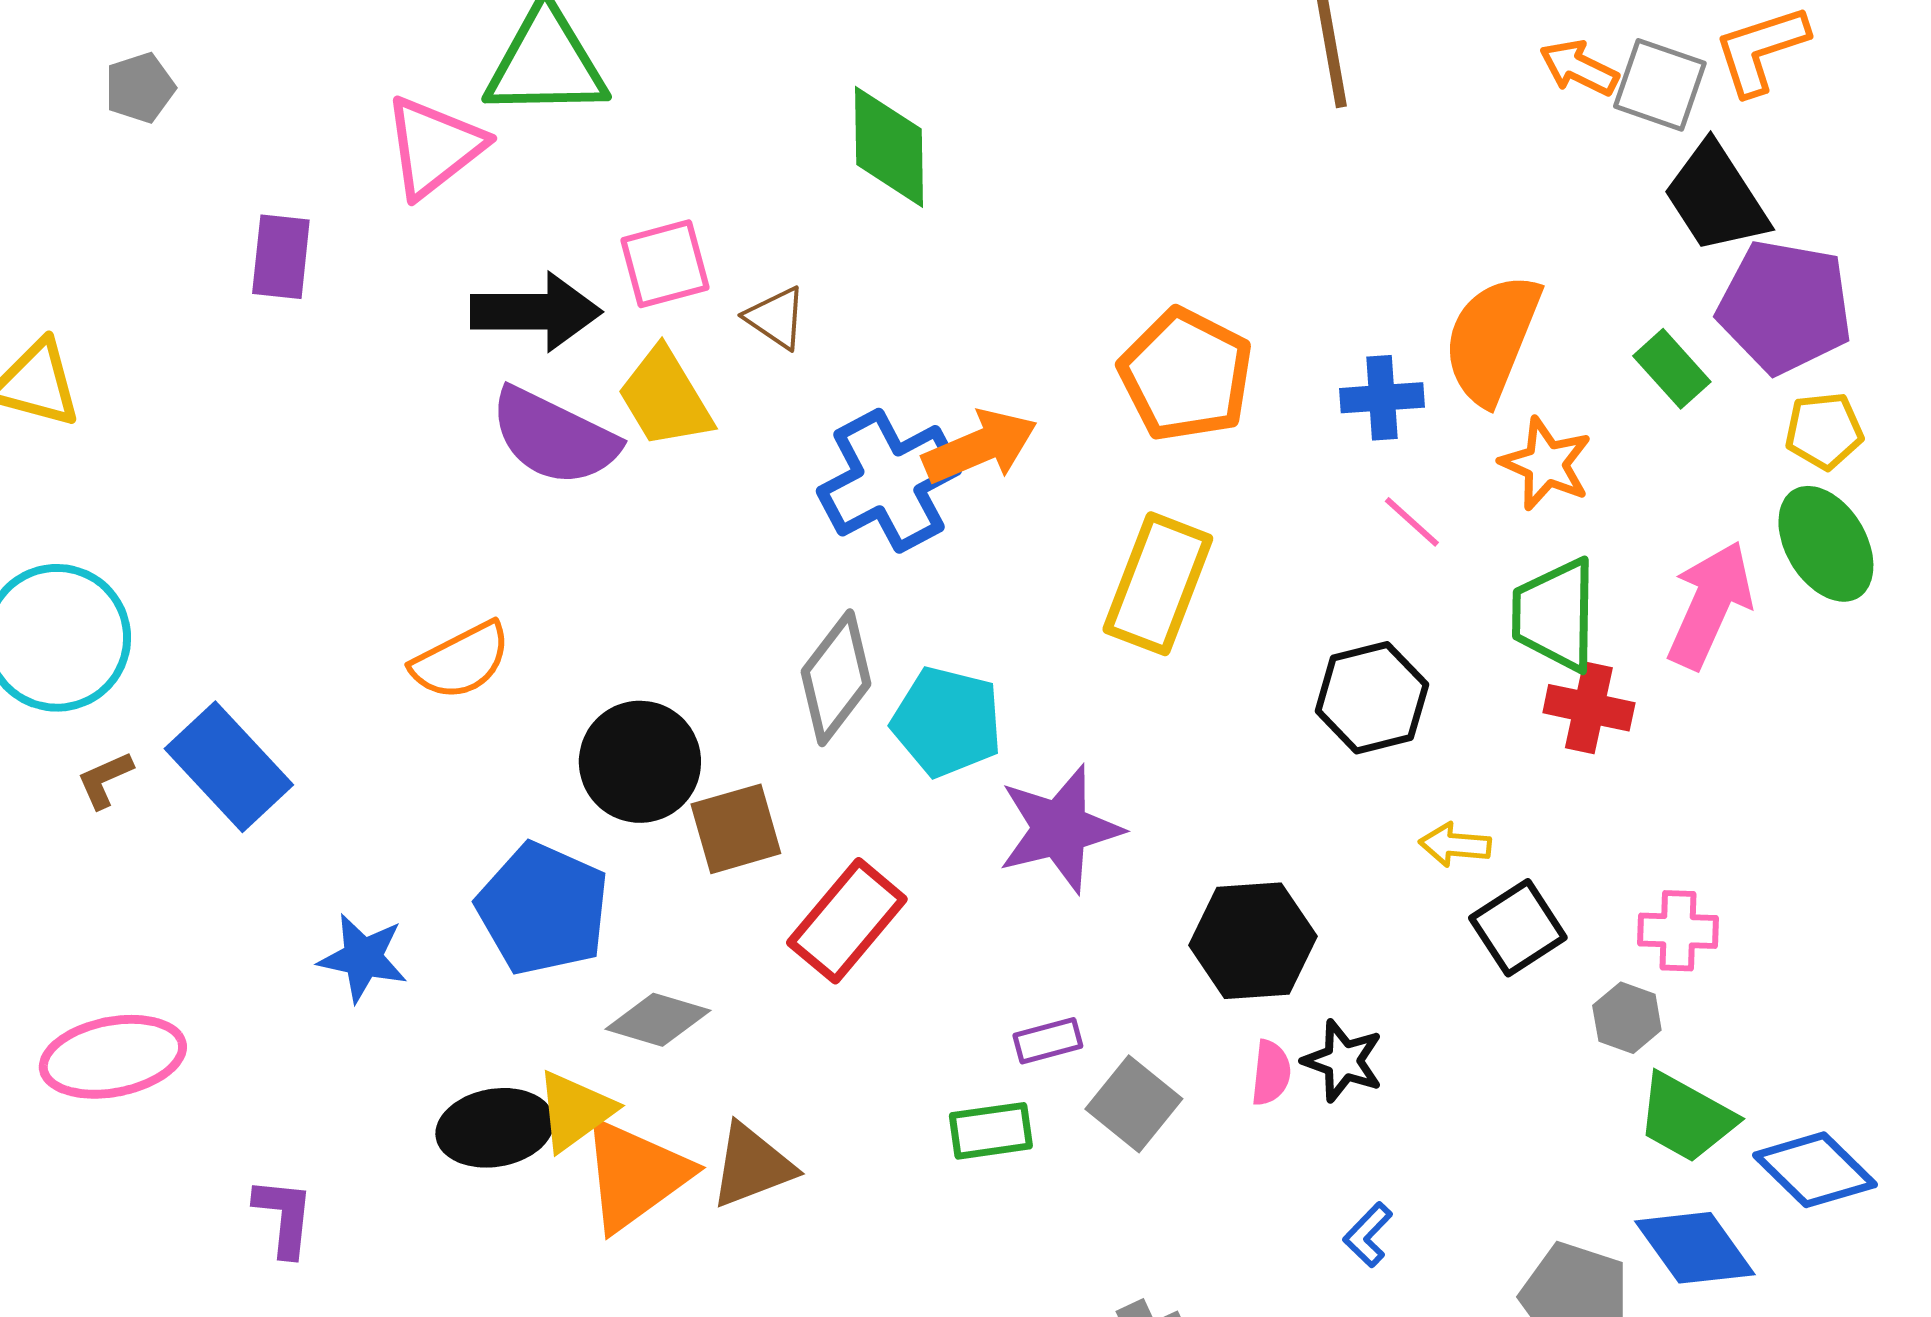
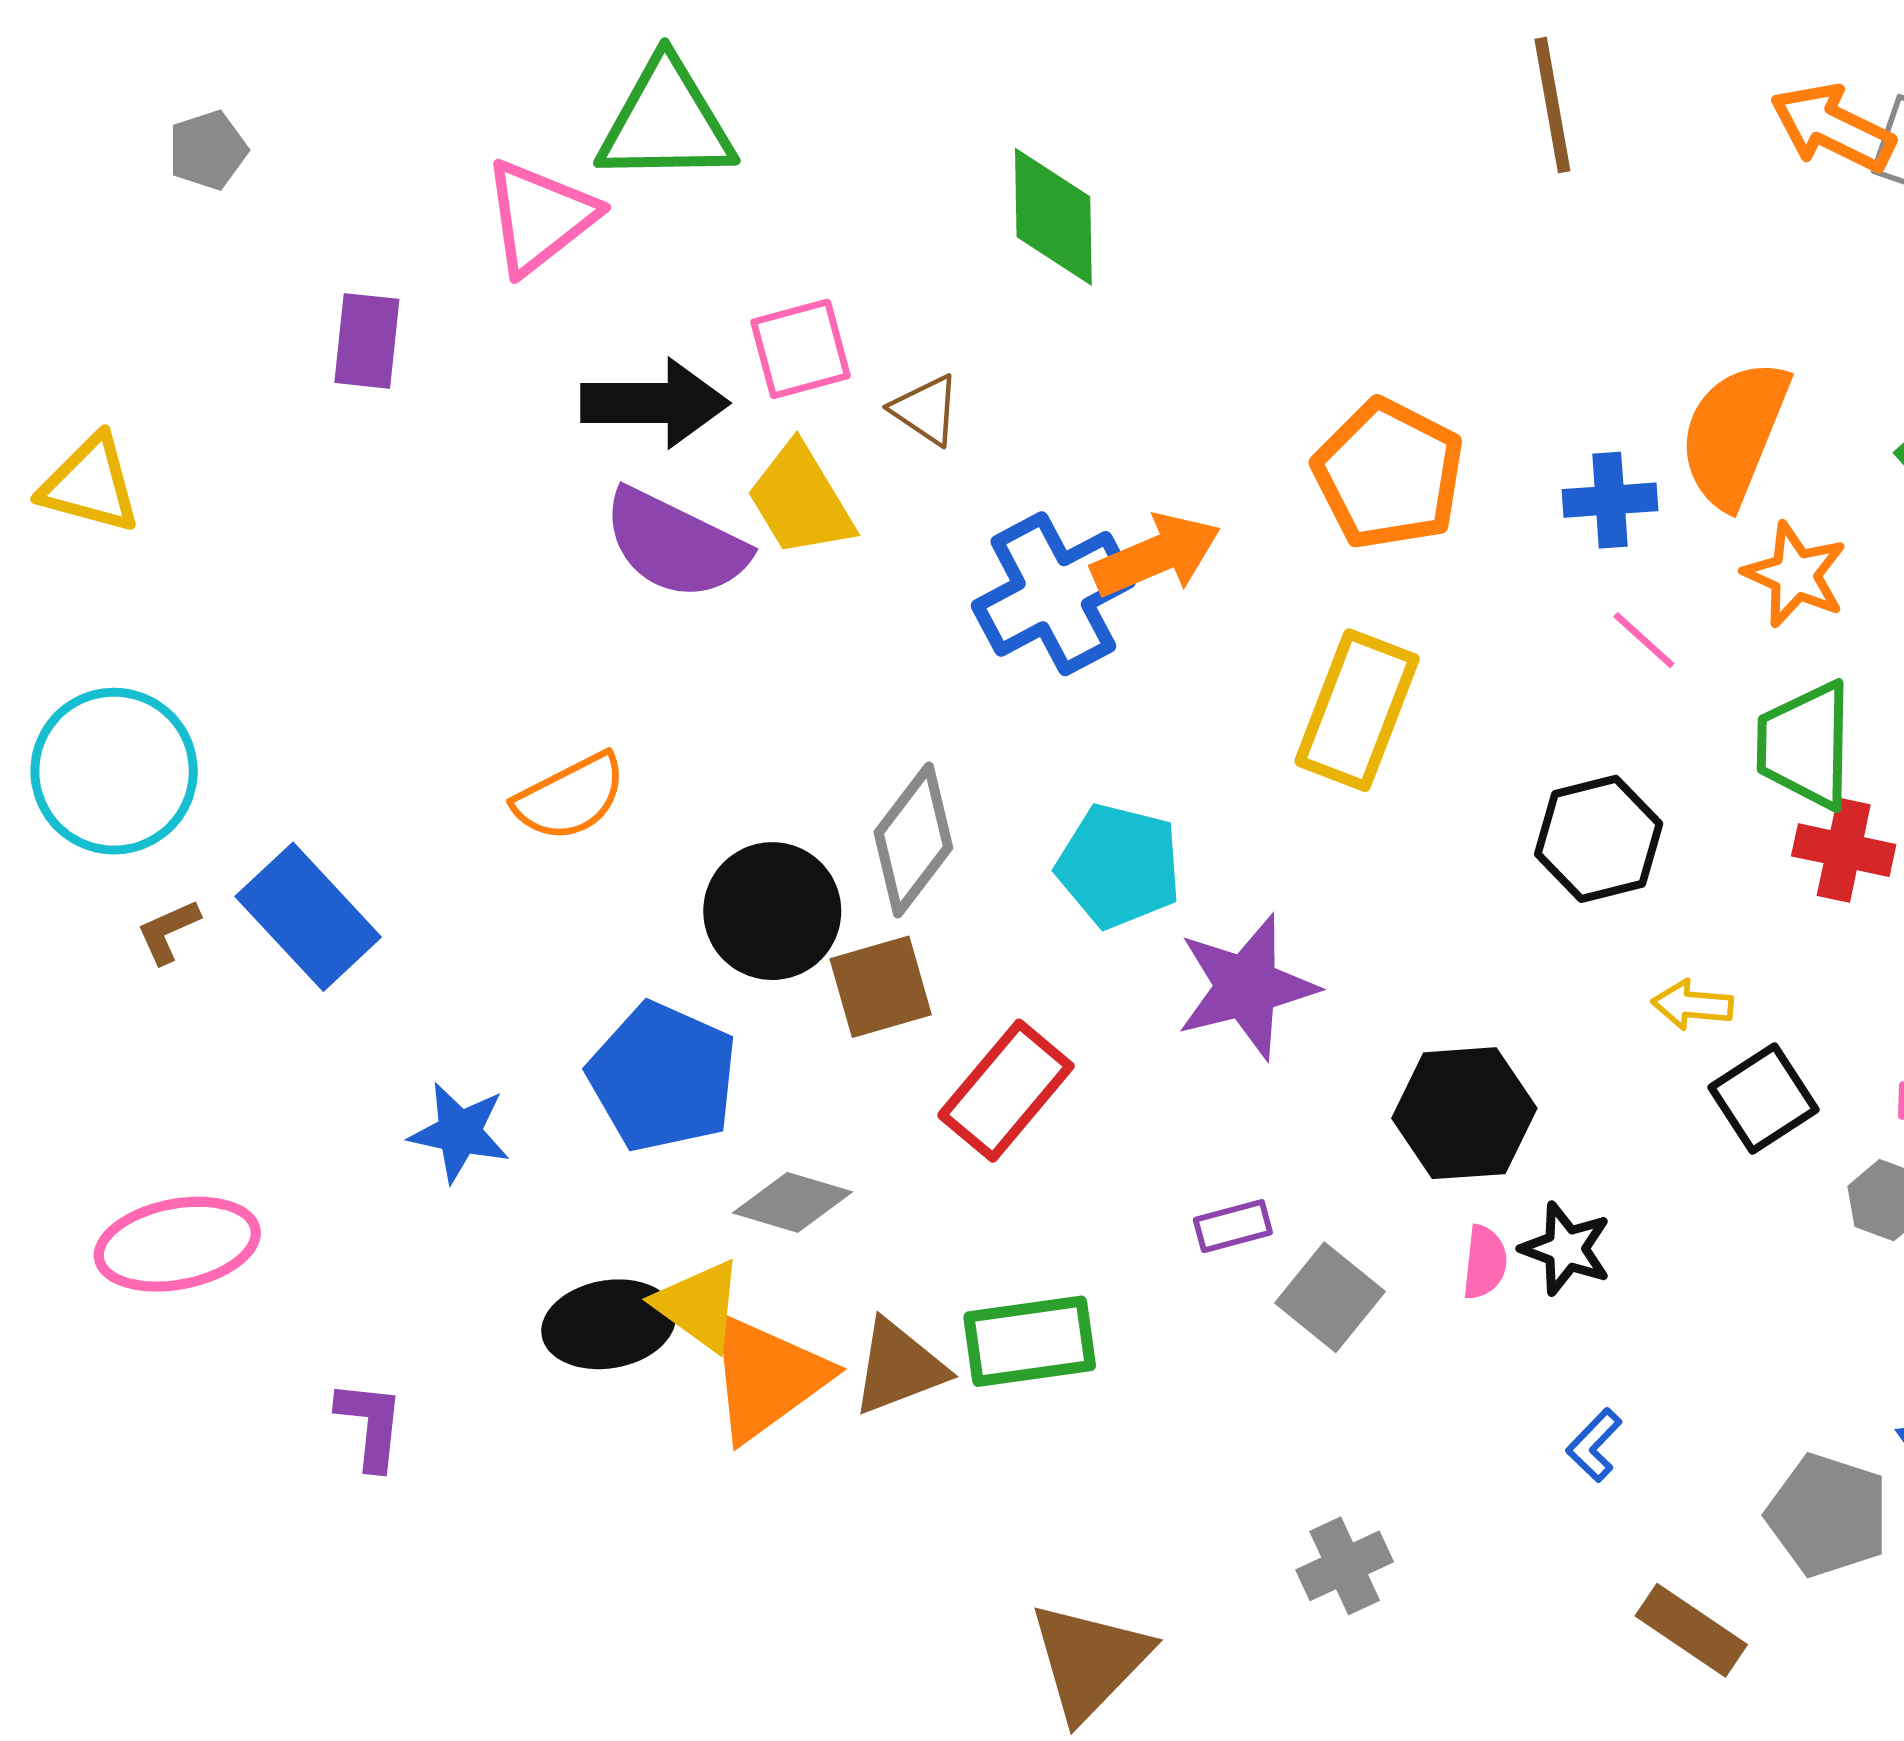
orange arrow: (1579, 68) -> (1832, 128), size x1.4
gray diamond: (836, 678) -> (913, 840), moved
yellow triangle: (575, 1111) -> (699, 1305), turned -48
green rectangle: (991, 1131) -> (1030, 1341), moved, size x1.4

